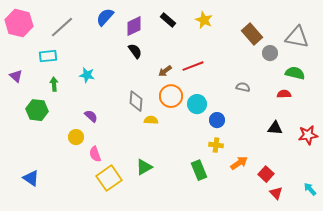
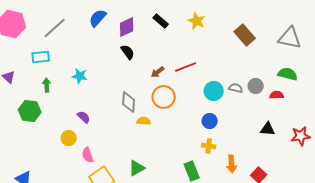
gray circle: (270, 53) -> (256, 86), moved
cyan circle: (197, 104) -> (214, 91), moved
orange arrow: (239, 163) -> (232, 164), turned 120

